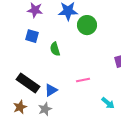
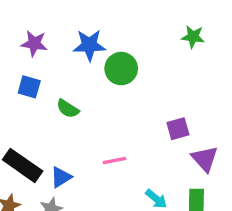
green semicircle: (55, 49) -> (68, 109), turned -40

